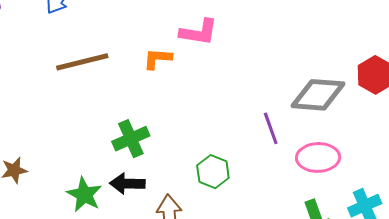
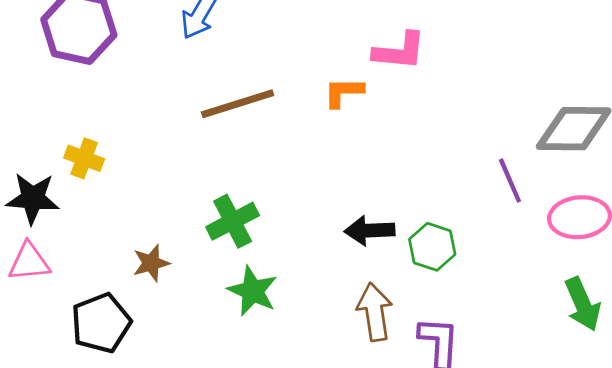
green cross: (131, 139) -> (233, 221), moved
black arrow: (127, 184) -> (370, 231), moved

